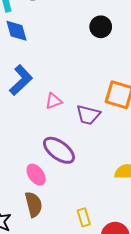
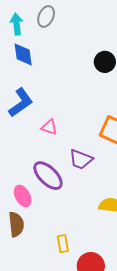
pink triangle: (53, 101) -> (49, 127), turned 30
purple trapezoid: (88, 115) -> (81, 159), moved

